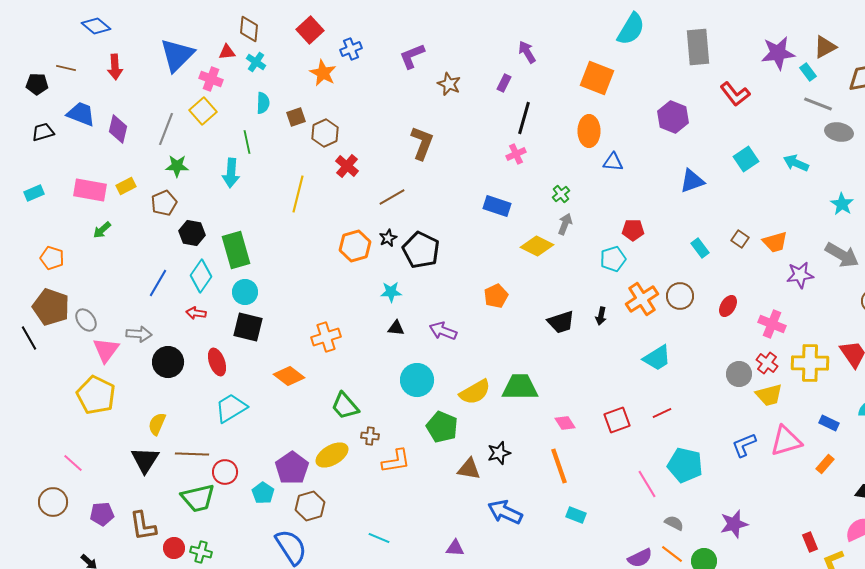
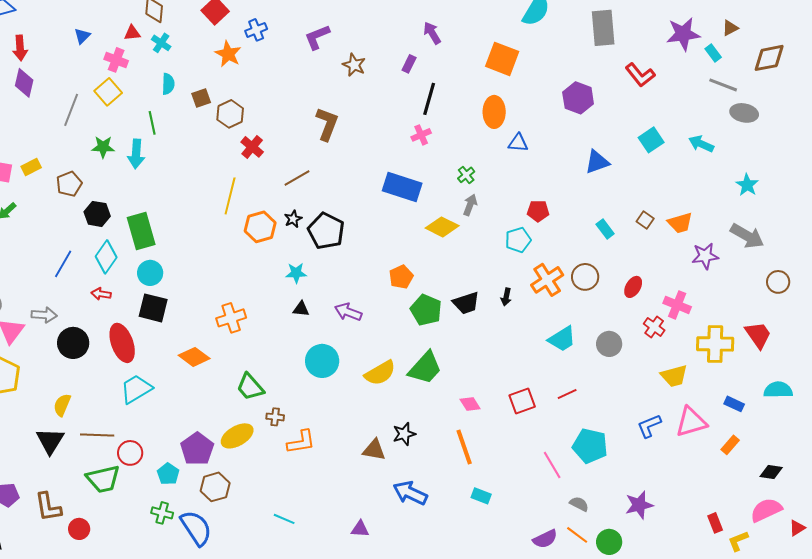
brown triangle: (825, 47) -> (730, 28), size x0.7
blue triangle: (177, 55) -> (82, 36), size x0.5
purple diamond: (118, 129) -> (24, 83), moved
green star: (177, 166) -> (103, 147), moved
yellow line: (298, 194) -> (230, 196), moved
blue rectangle: (497, 206) -> (402, 187), size x1.4
red ellipse: (217, 362) -> (122, 343), size x1.4
red cross: (767, 363) -> (654, 327), moved
gray circle: (739, 374) -> (609, 344), moved
green trapezoid: (520, 387) -> (425, 368), turned 132
green pentagon: (442, 427) -> (426, 310), moved
green cross: (201, 552) -> (162, 513), moved

